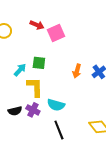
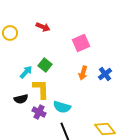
pink square: (56, 33) -> (81, 43), moved
green square: (39, 63) -> (45, 65), turned 32
black semicircle: (15, 111) -> (21, 99), moved

